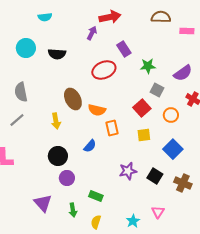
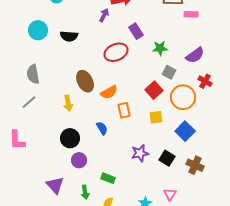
pink rectangle: (187, 31) -> (191, 14), moved
orange semicircle: (97, 110) -> (109, 92), turned -42
orange circle: (171, 115) -> (183, 97), size x1.6
blue semicircle: (90, 146) -> (102, 128), turned -72

